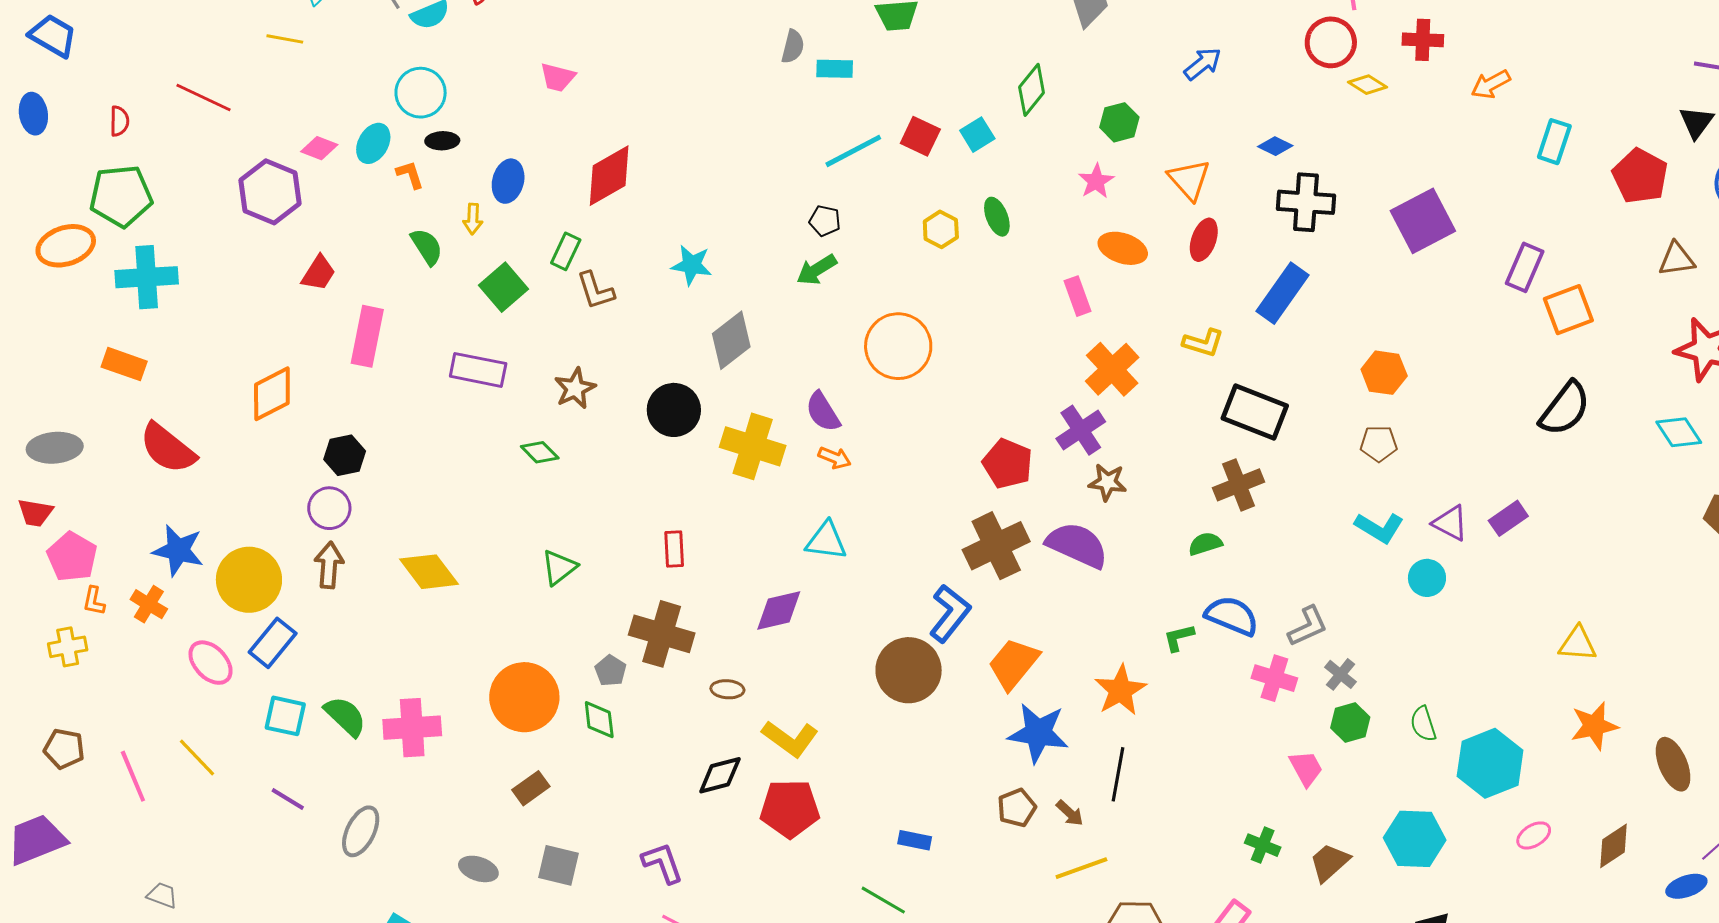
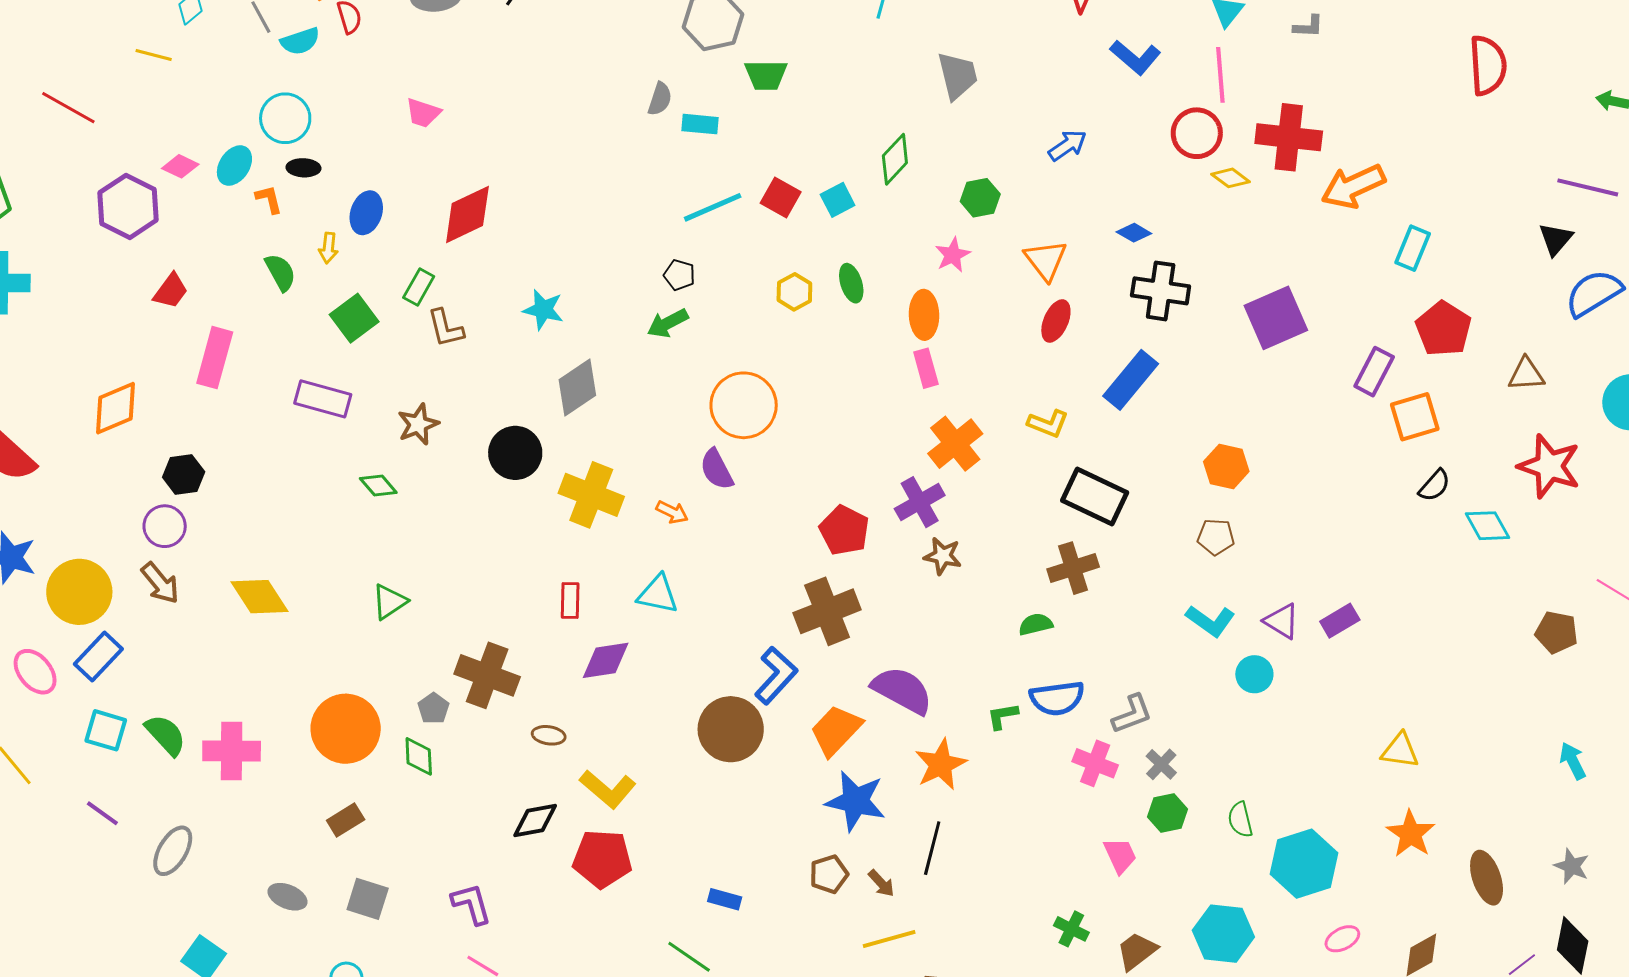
red cross: (1423, 40) -> (1289, 137), size x1.6
orange arrow: (1491, 84) -> (1353, 186), size x1.6
red pentagon: (1640, 176) -> (1444, 329), moved
orange ellipse: (1123, 248) -> (924, 315), moved, turned 66
black semicircle: (1565, 409) -> (1434, 486), moved, size x0.6
purple semicircle: (823, 412) -> (717, 469), moved
cyan diamond: (1679, 432) -> (1488, 526), moved
purple semicircle: (1077, 545) -> (902, 690), moved
red rectangle: (674, 549) -> (570, 601), moved
brown arrow: (329, 565) -> (160, 583), turned 132
blue semicircle: (1232, 616) -> (1057, 698), turned 146
orange star: (1594, 726) -> (1411, 834), turned -30

